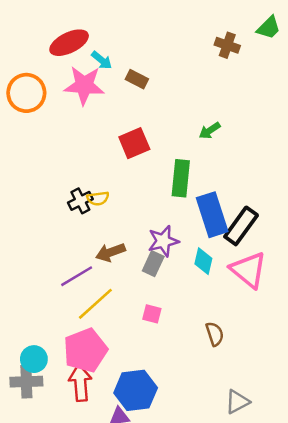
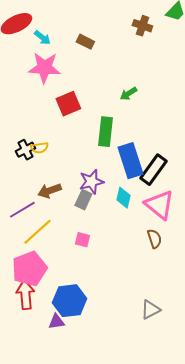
brown rectangle: (137, 79) -> (85, 42), moved
pink star: (84, 85) -> (44, 68), moved
brown semicircle: (215, 334) -> (154, 239), moved

